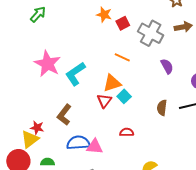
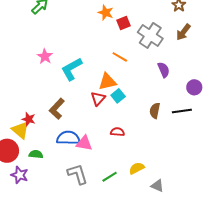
brown arrow: (183, 27) -> (183, 32), turned 132
pink star: (48, 64) -> (45, 56), size x0.6
yellow triangle: (30, 139) -> (20, 130), turned -48

